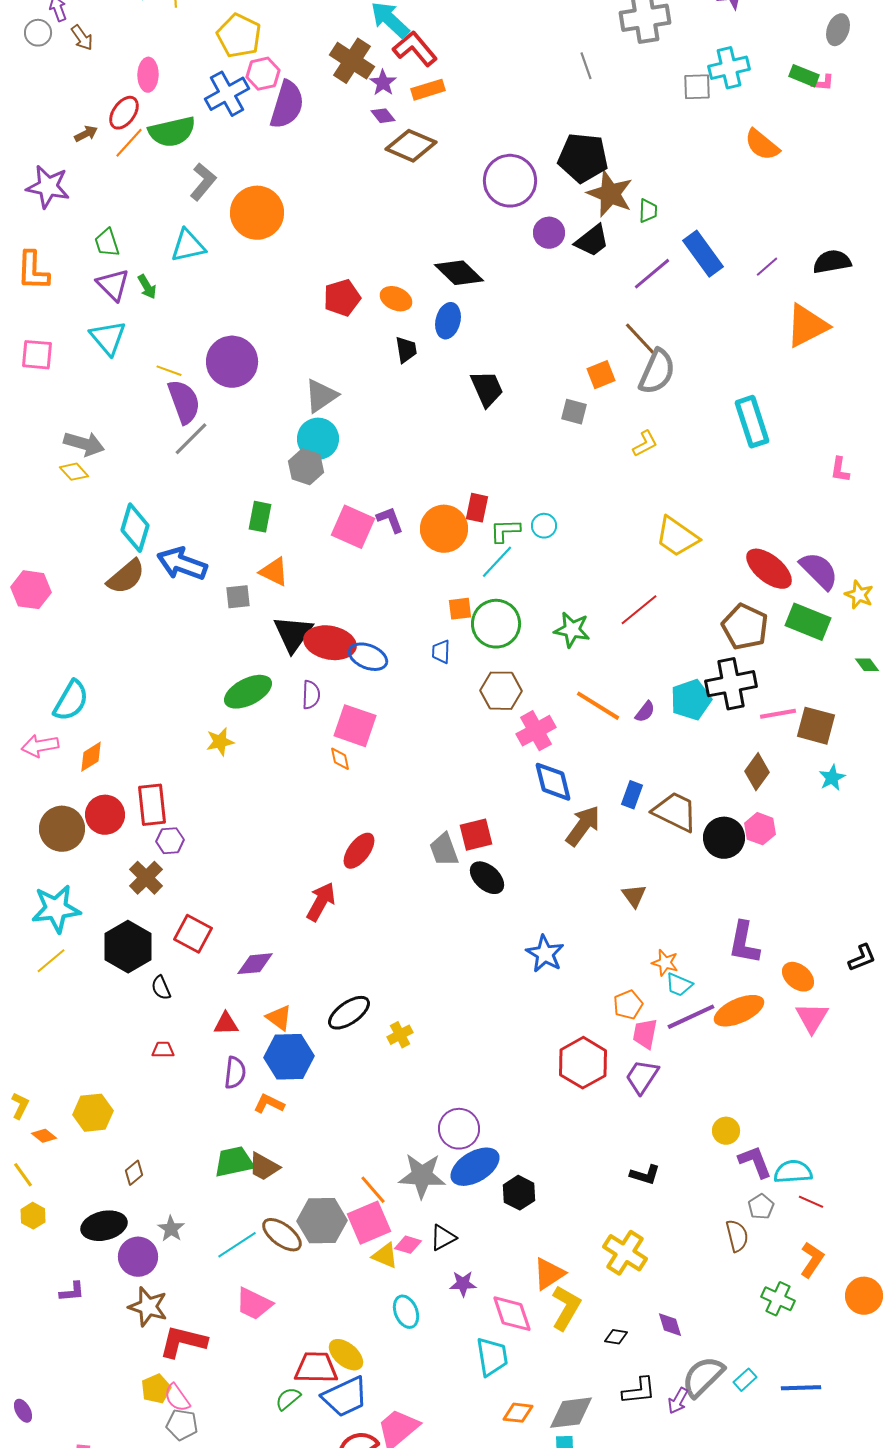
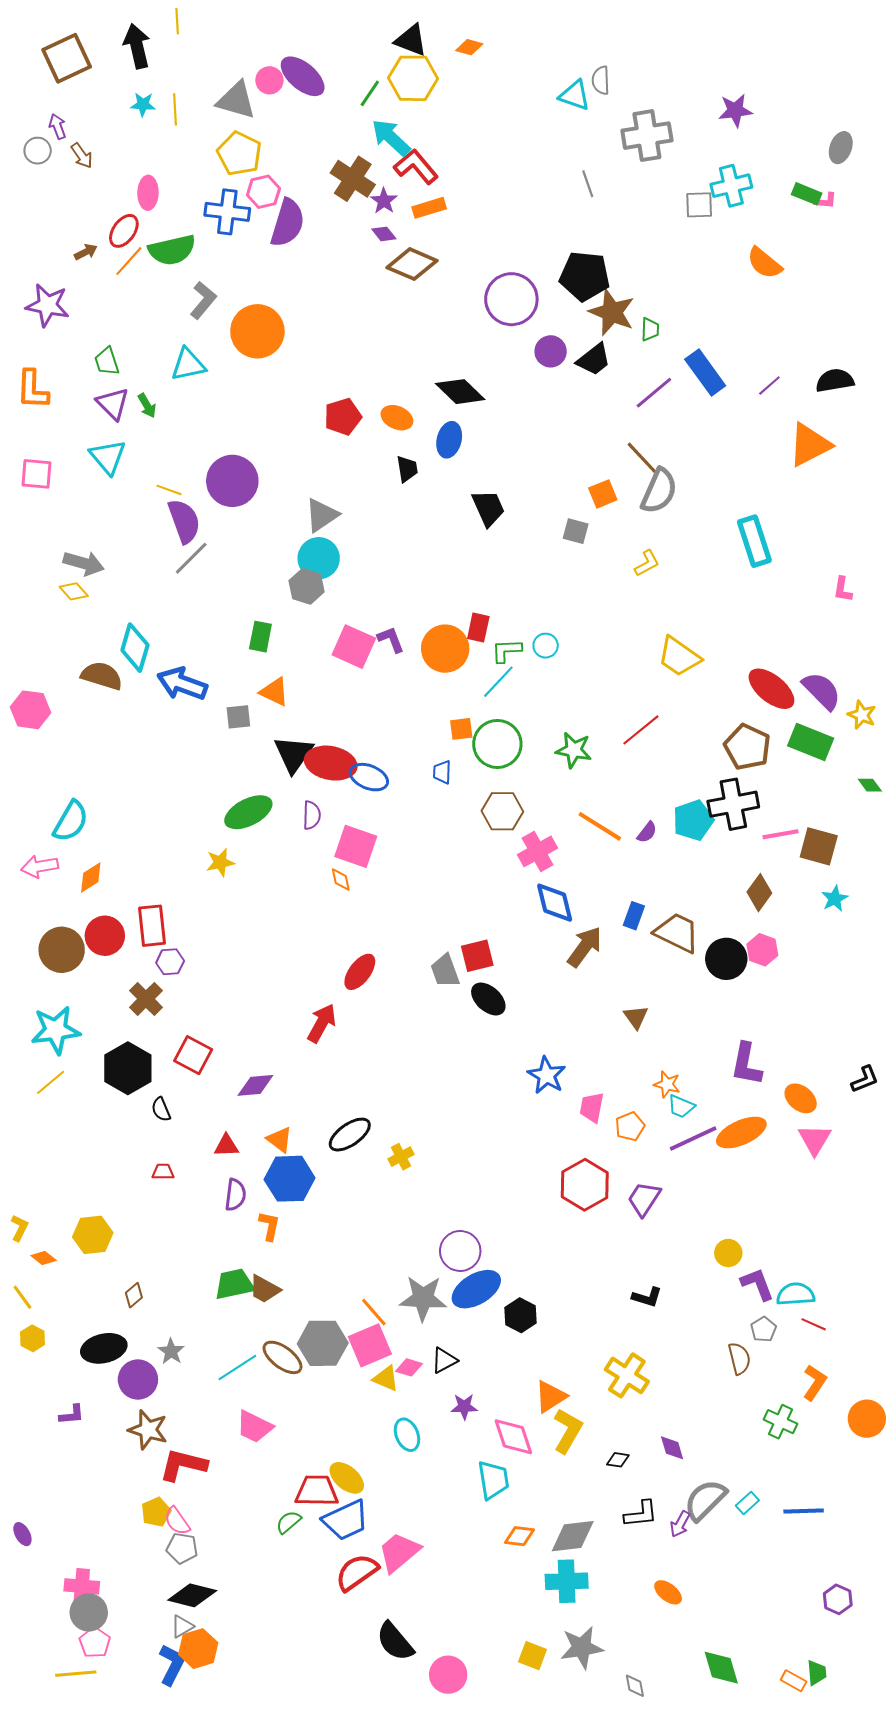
blue cross: (227, 94) -> (227, 212), turned 36
brown semicircle: (126, 577) -> (102, 676), moved, turned -123
pink trapezoid: (645, 1034) -> (592, 1107), moved
orange L-shape: (269, 1104) -> (269, 1226), turned 76

